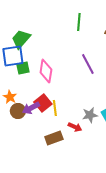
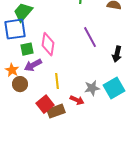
green square: (23, 68) -> (27, 49), moved
red square: (43, 103) -> (45, 104), moved
purple arrow: (31, 108) -> (33, 65), moved

